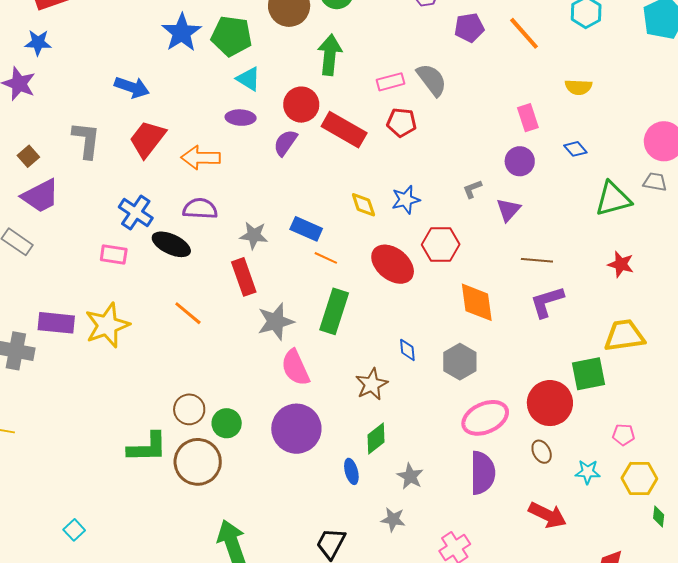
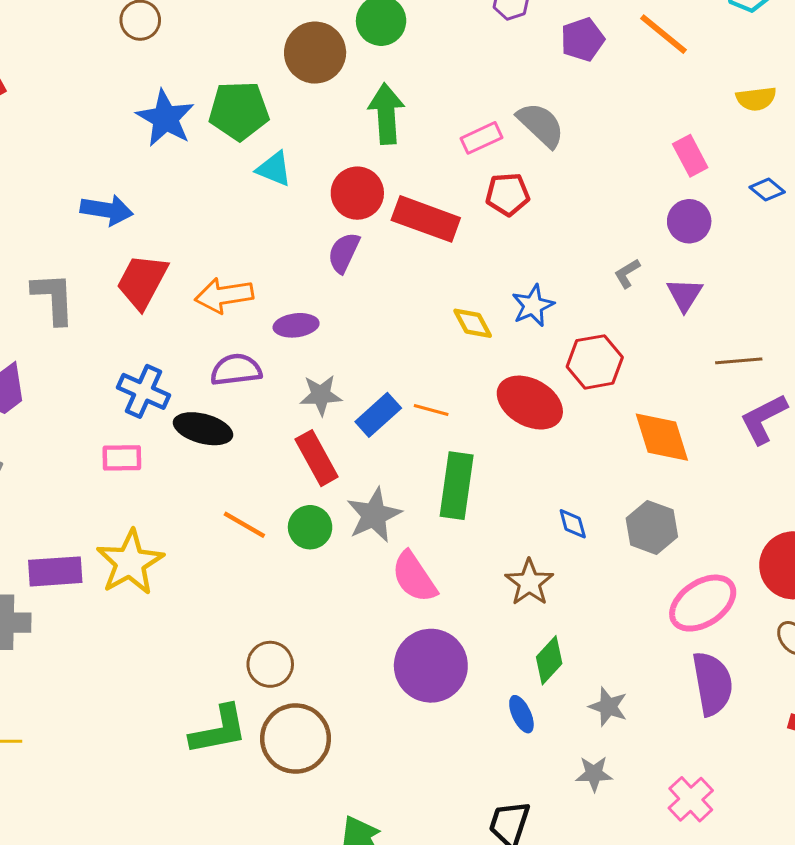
purple ellipse: (241, 118) -> (296, 325), moved
blue rectangle: (306, 229) -> (378, 415), moved, turned -56
green circle: (227, 423) -> (310, 527), moved

